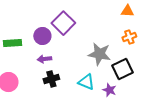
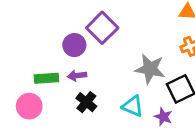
green rectangle: (12, 43) -> (46, 78), moved
black cross: (51, 79) -> (86, 102), turned -35

